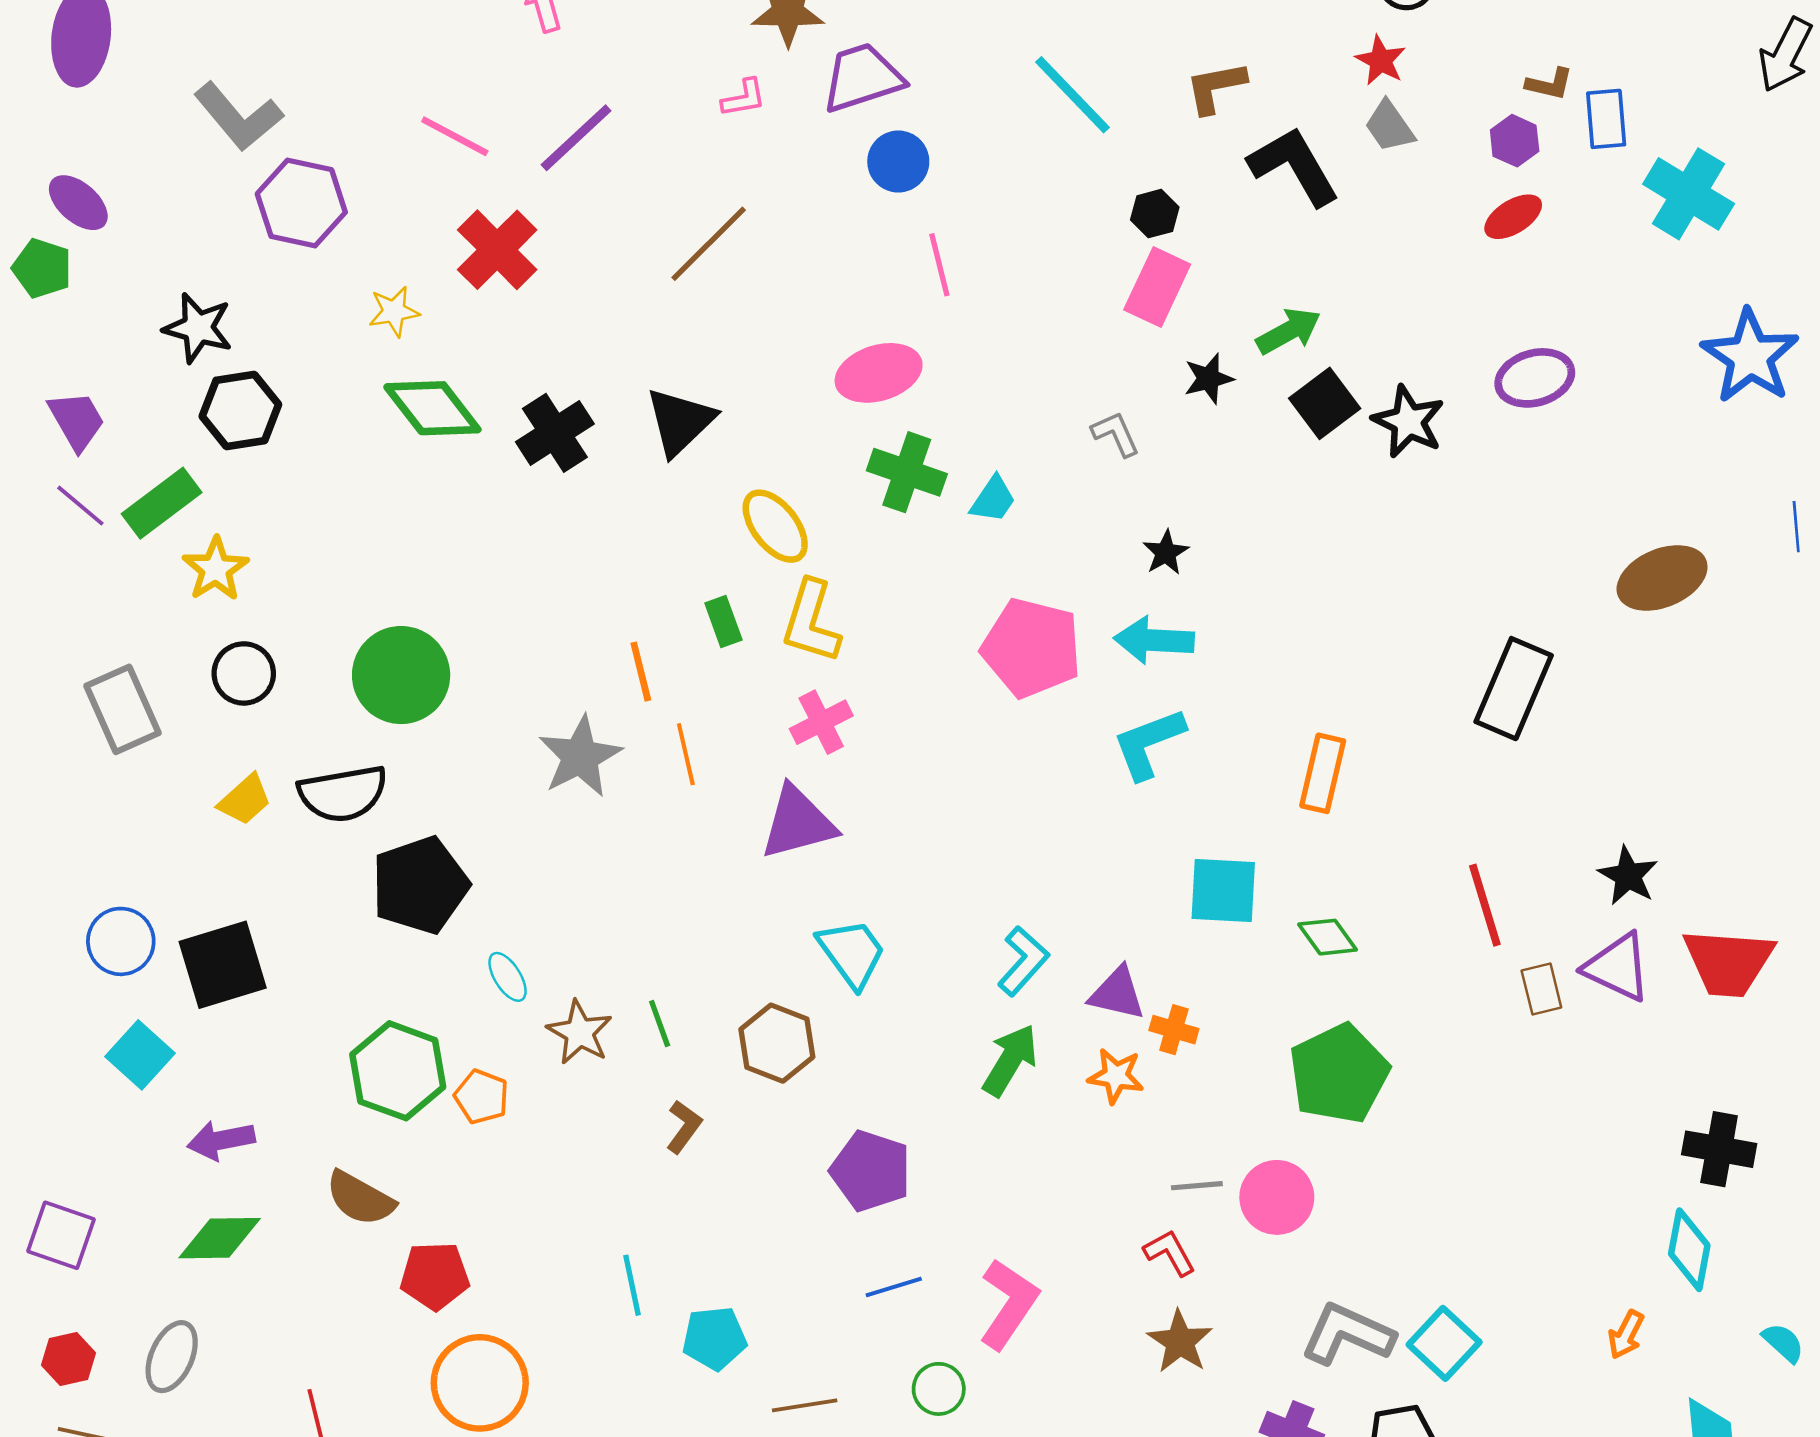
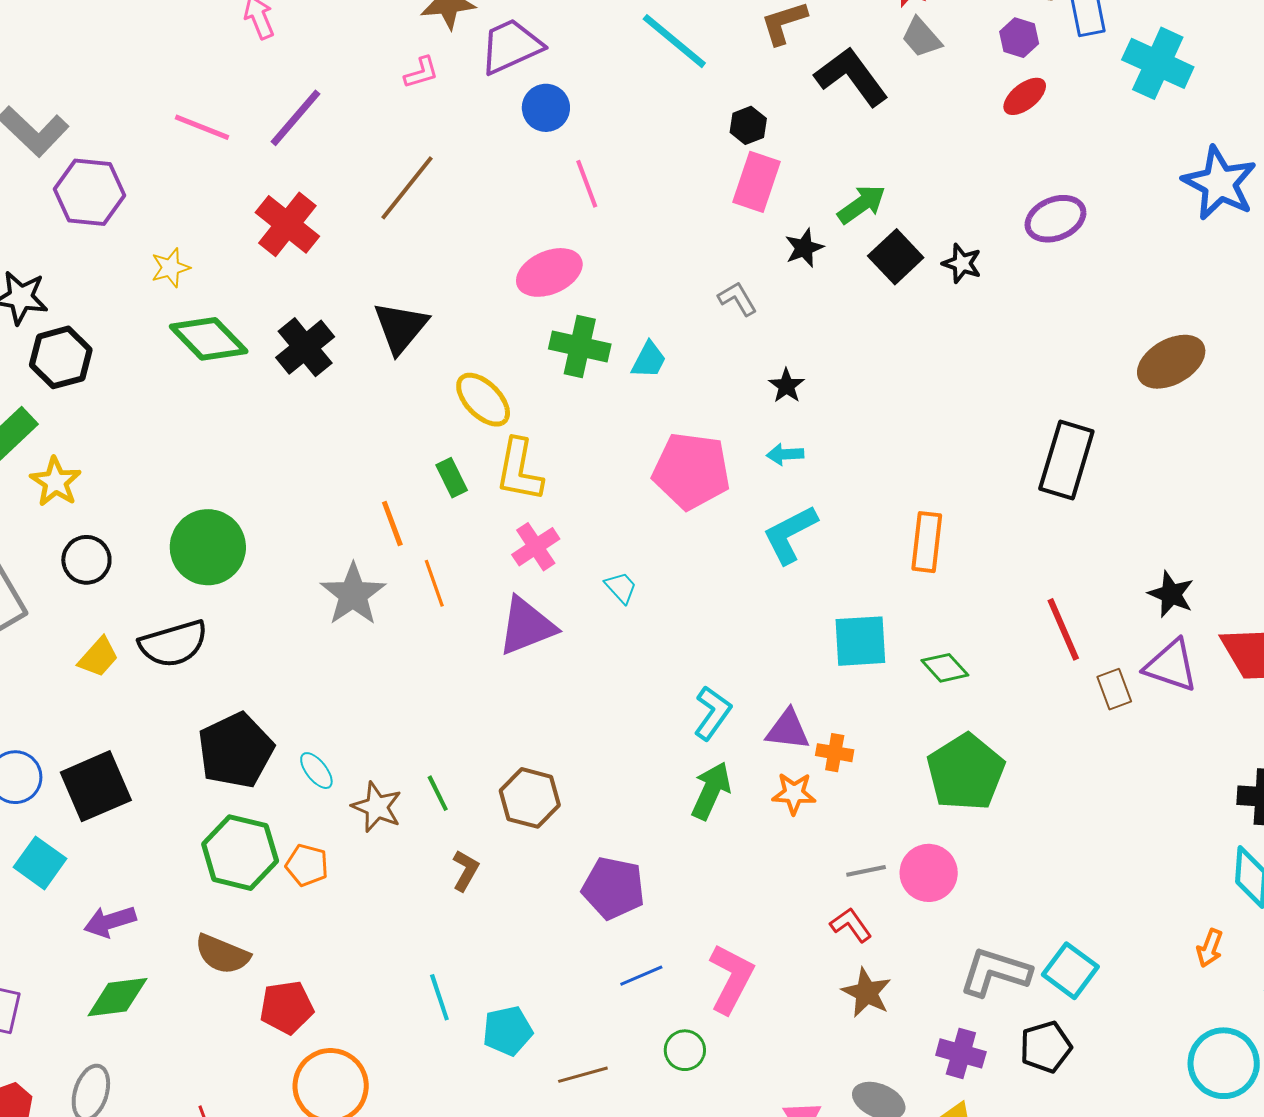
red cross: (497, 250) -> (287, 224), moved
black star: (1408, 422) -> (962, 263), size x0.7
cyan arrow: (1154, 640) -> (785, 454), size x0.6
black pentagon: (420, 885) -> (236, 750), moved
cyan trapezoid: (852, 953) -> (621, 587), moved, size x0.6

